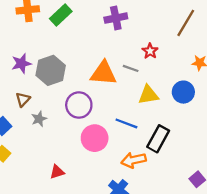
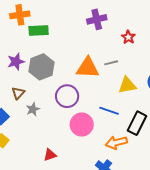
green rectangle: (61, 15) -> (39, 30), moved, turned 42
red star: (150, 51) -> (128, 37), moved
gray line: (131, 68) -> (111, 63), turned -32

